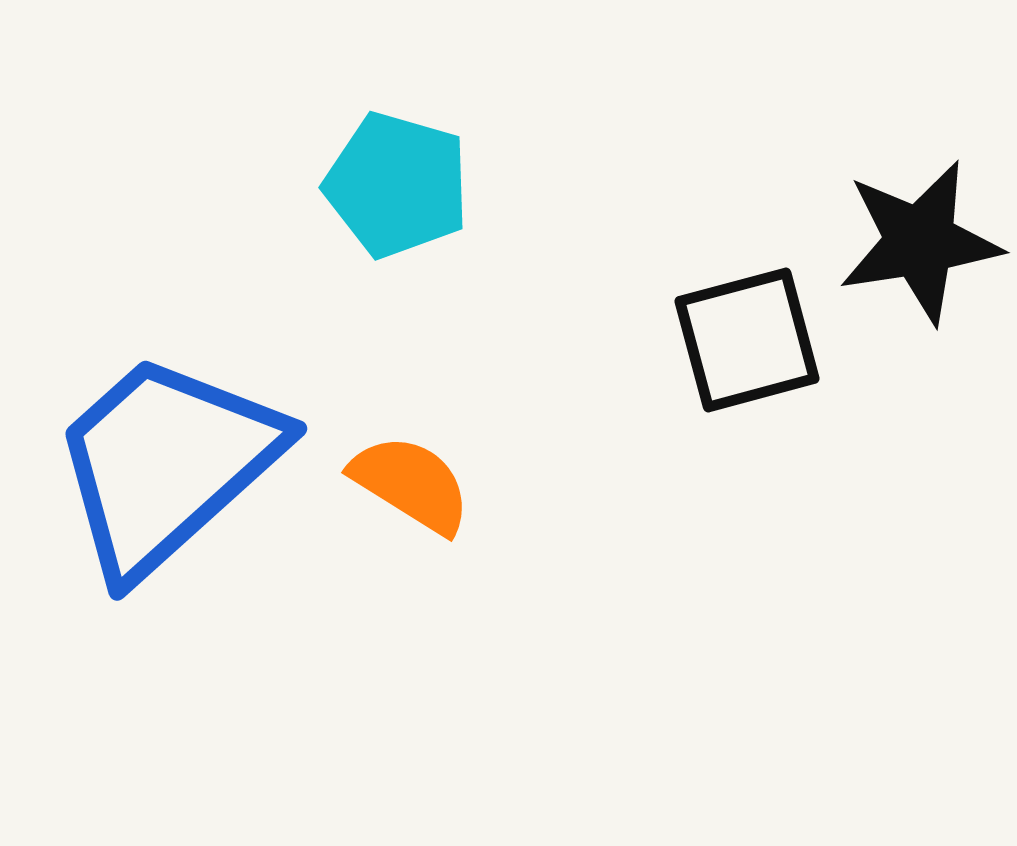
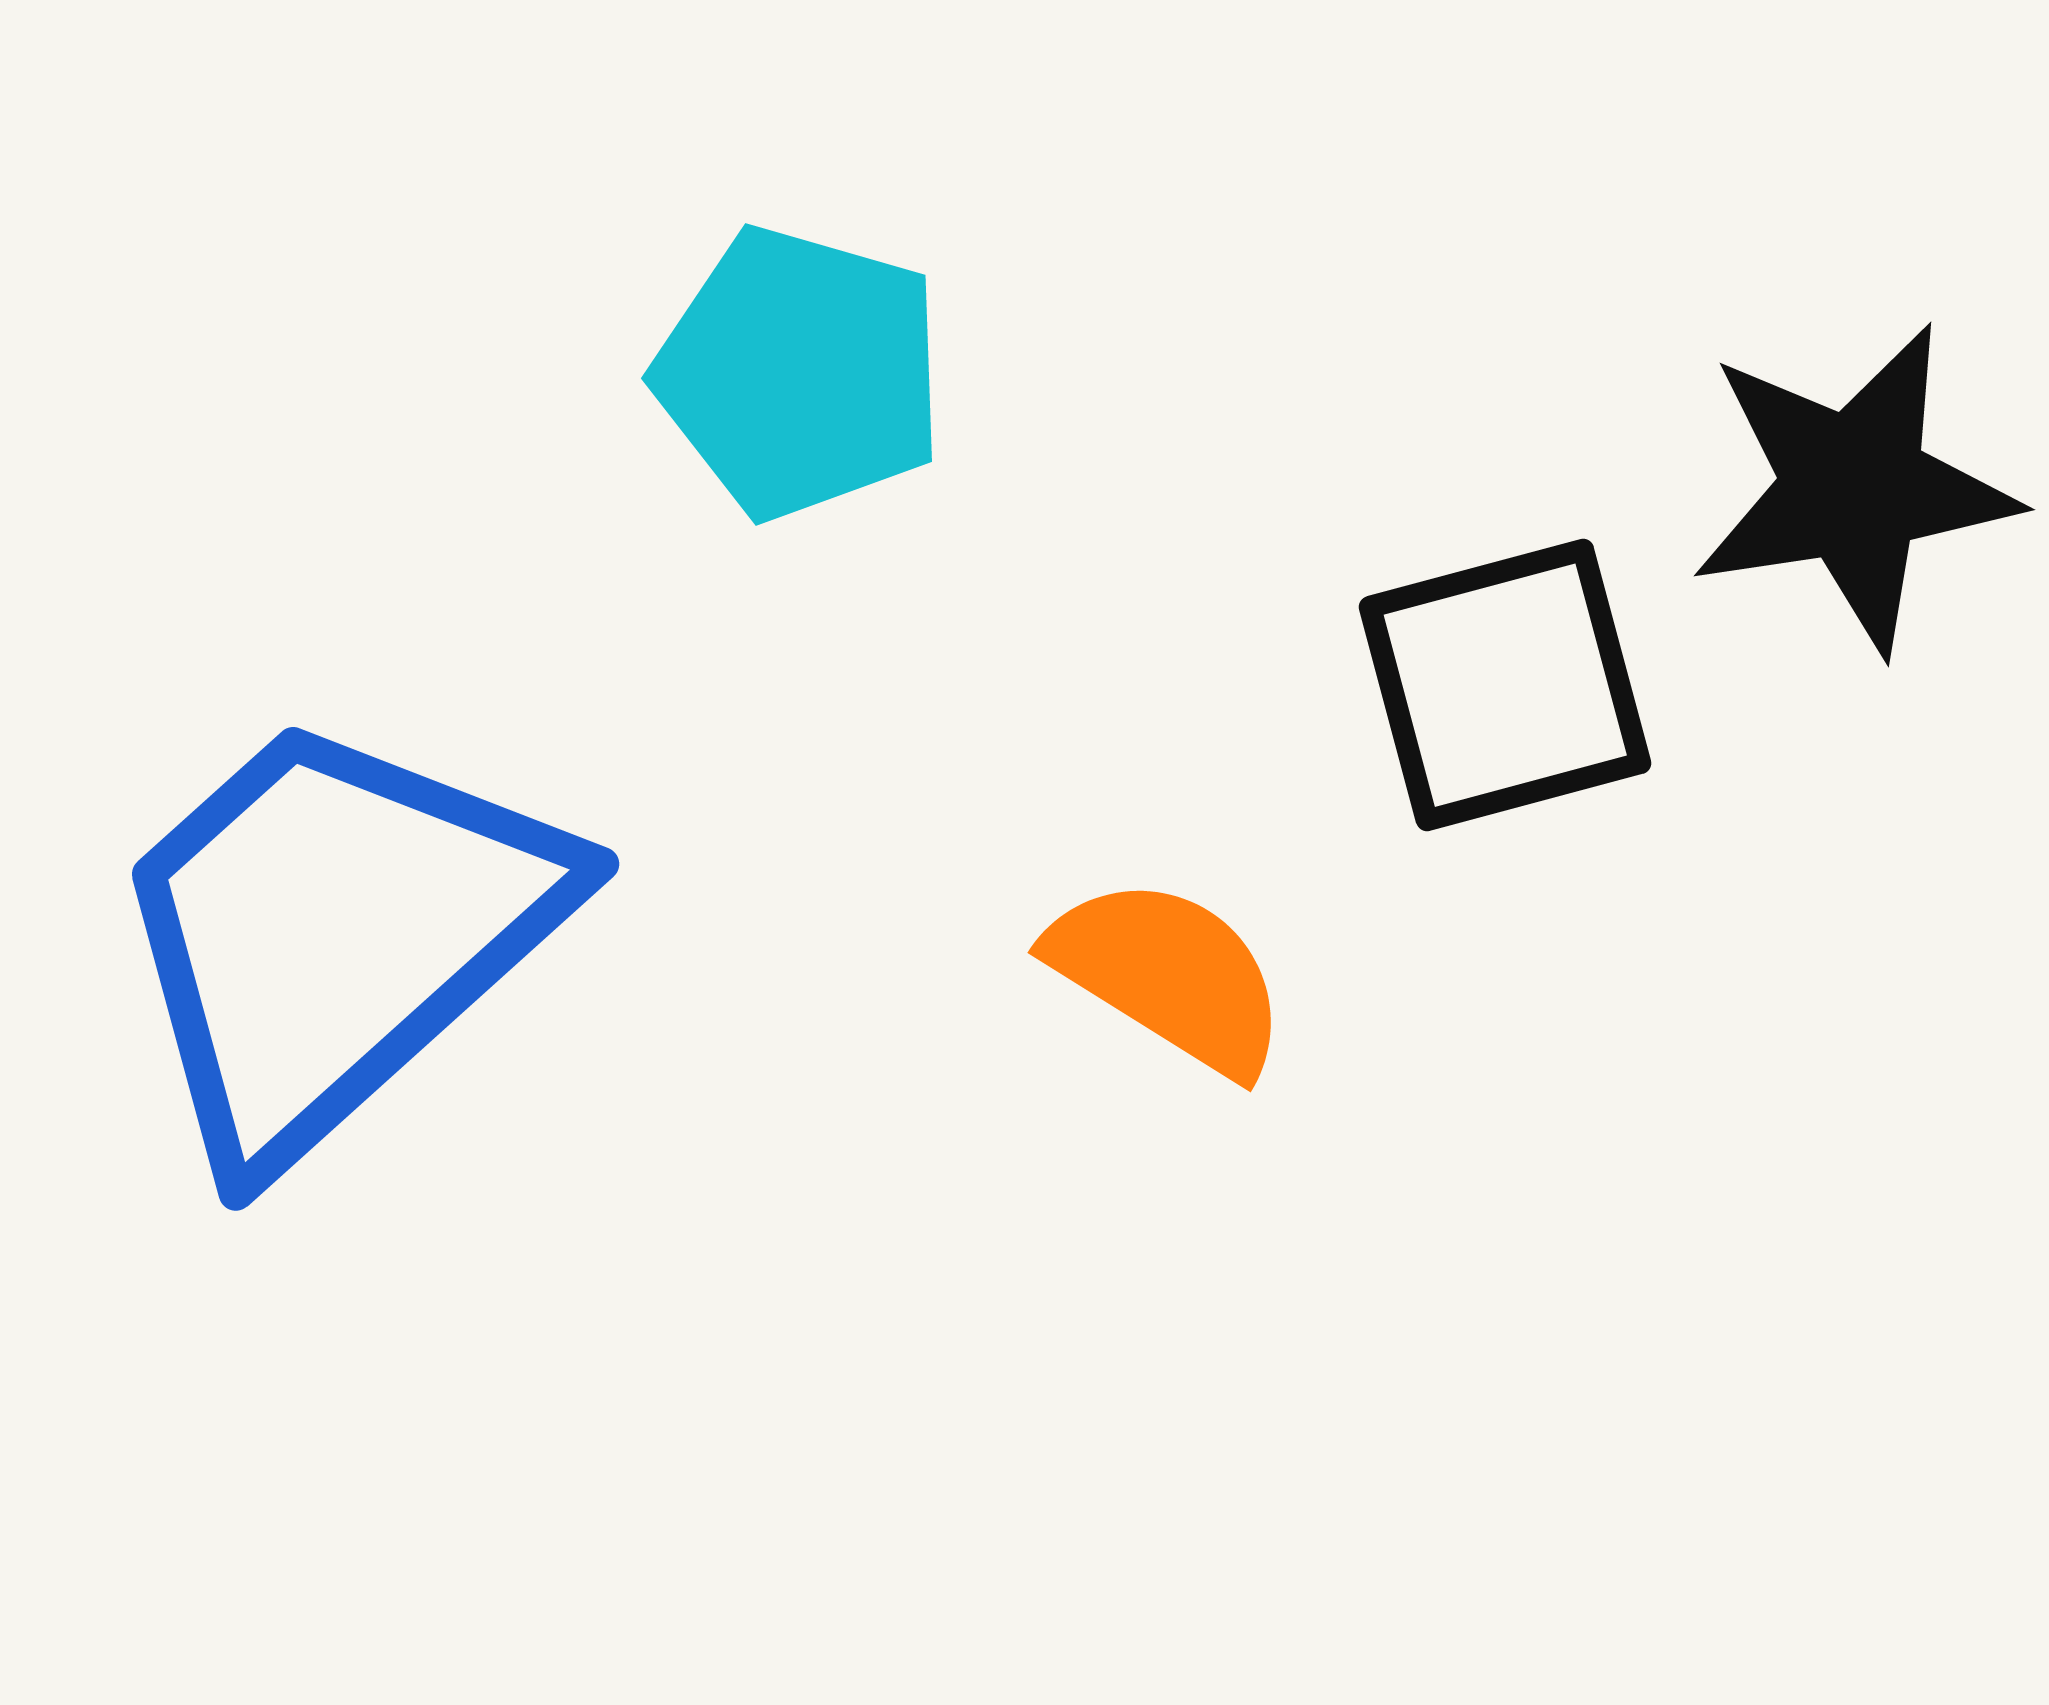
orange semicircle: (411, 484) -> (1169, 975), moved

